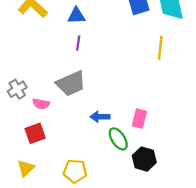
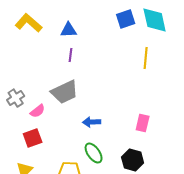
pink semicircle: (41, 104) -> (38, 111), turned -49
pink rectangle: (139, 118) -> (143, 123), moved
green ellipse: (118, 139) -> (94, 153), moved

